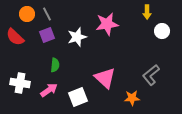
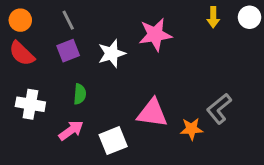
orange circle: (27, 14) -> (20, 20), moved
white circle: (162, 31) -> (249, 17), moved
pink triangle: (105, 78) -> (152, 113), turned -35
white cross: (20, 83) -> (30, 104), moved
orange star: (132, 98) -> (191, 129), moved

